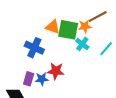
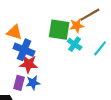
orange triangle: (53, 27) -> (14, 32), moved
red star: (56, 71) -> (29, 64), moved

